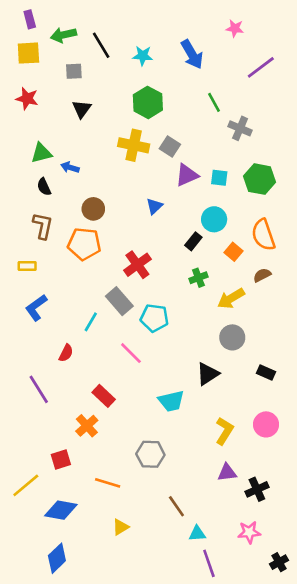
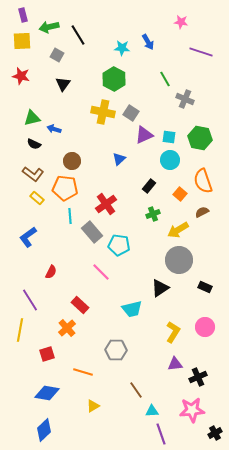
blue arrow: (192, 54) -> (148, 42), size x0.7
cyan star: (143, 56) -> (122, 48), moved
purple line: (261, 67) -> (201, 52), turned 55
gray square: (74, 71) -> (57, 55), turned 32
black semicircle: (44, 187) -> (34, 144), turned -40
cyan circle: (214, 219) -> (170, 160), moved
brown L-shape: (43, 226) -> (33, 174), turned 115
yellow rectangle: (27, 266) -> (37, 198), moved, turned 40
cyan line: (91, 322) -> (70, 216), moved, turned -35
gray circle: (232, 337) -> (179, 260), size x1.4
yellow line: (26, 485) -> (20, 330), moved, turned -40
pink star: (249, 532) -> (192, 410), size x1.4

